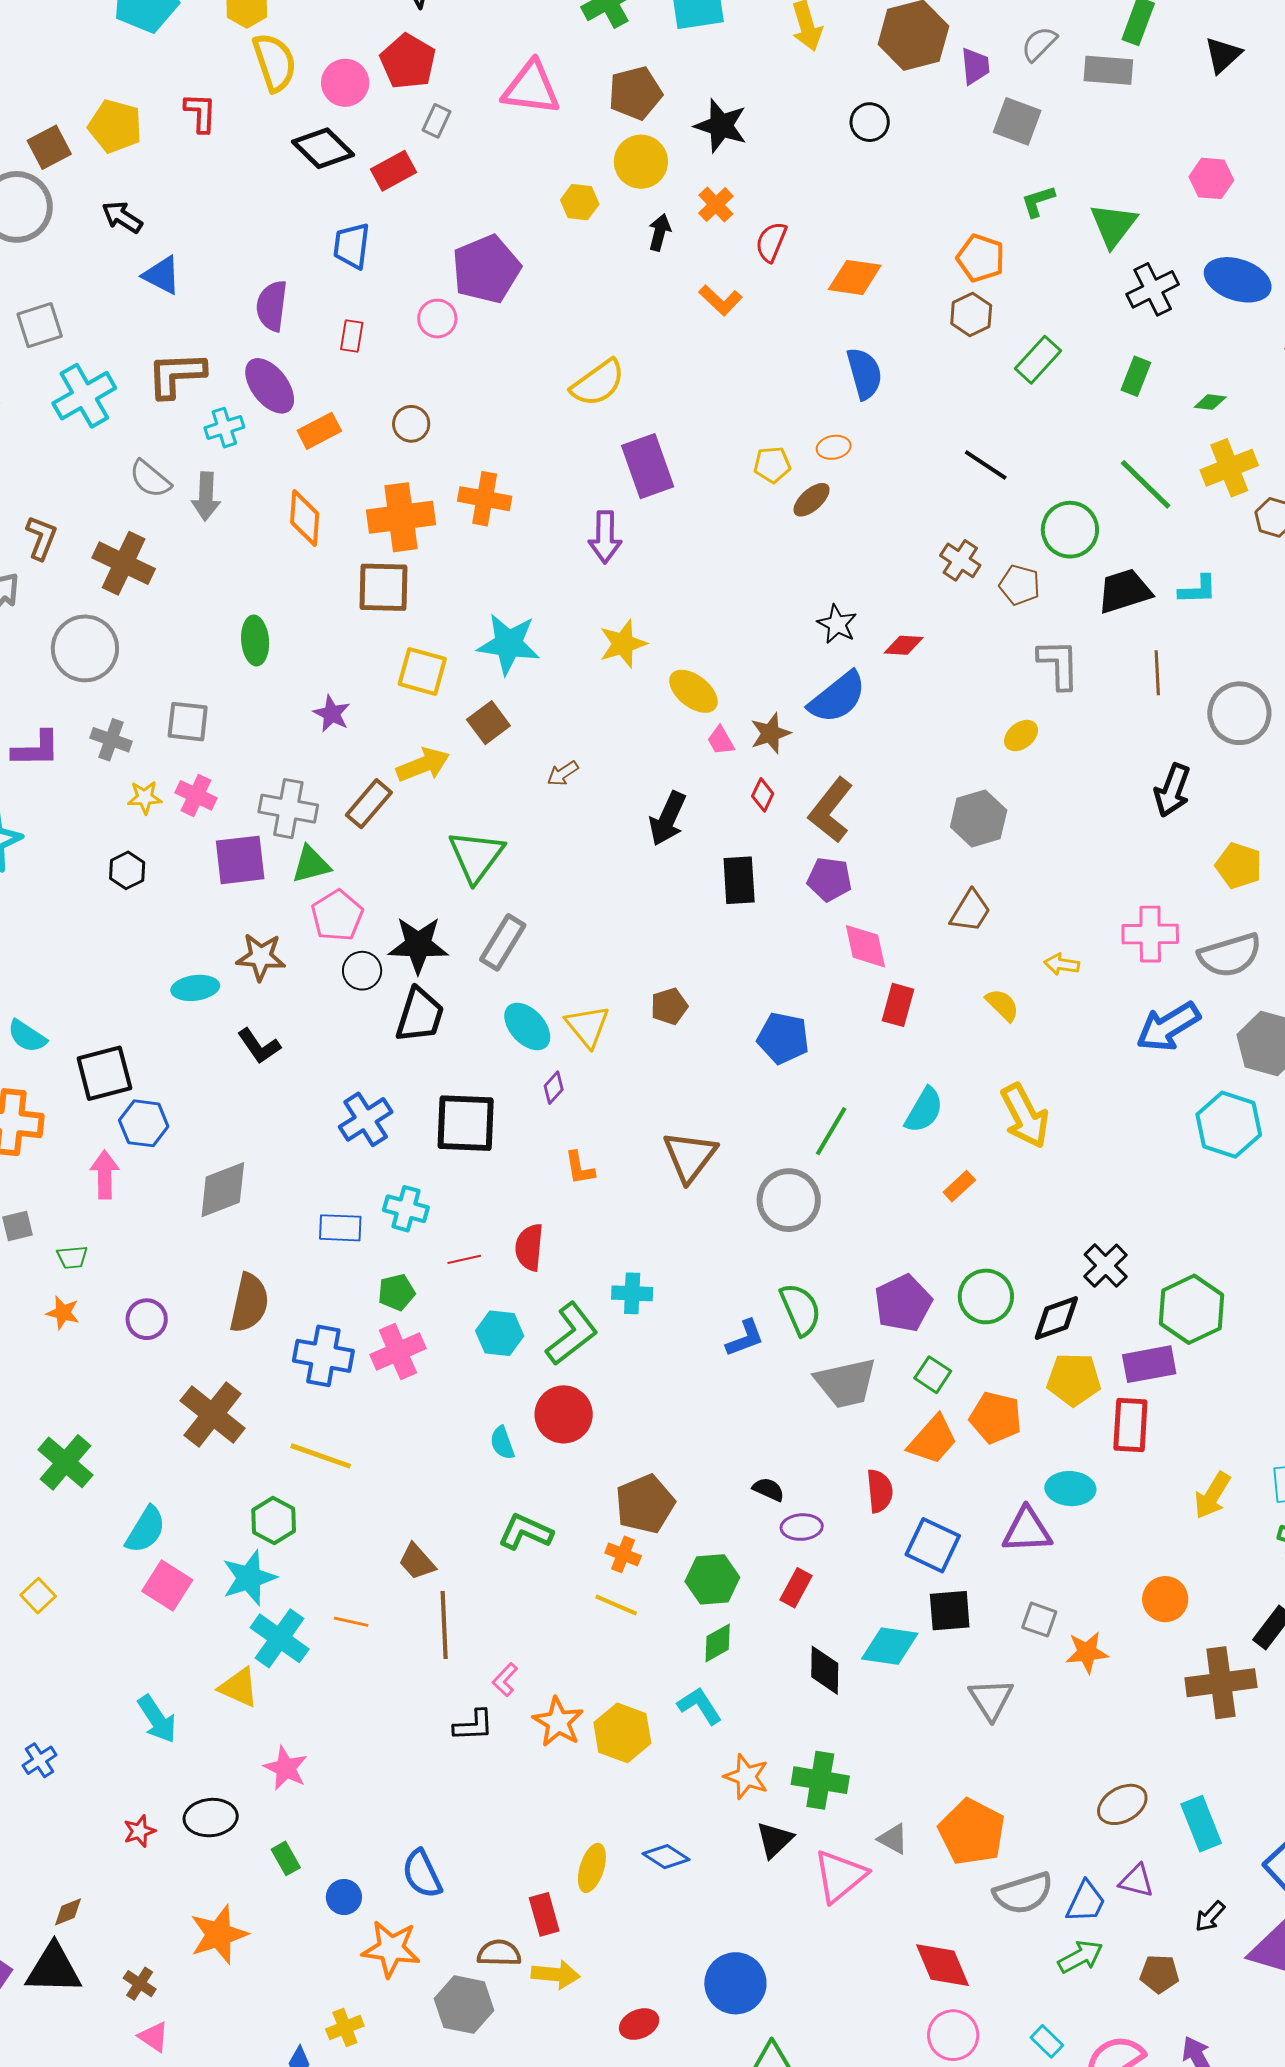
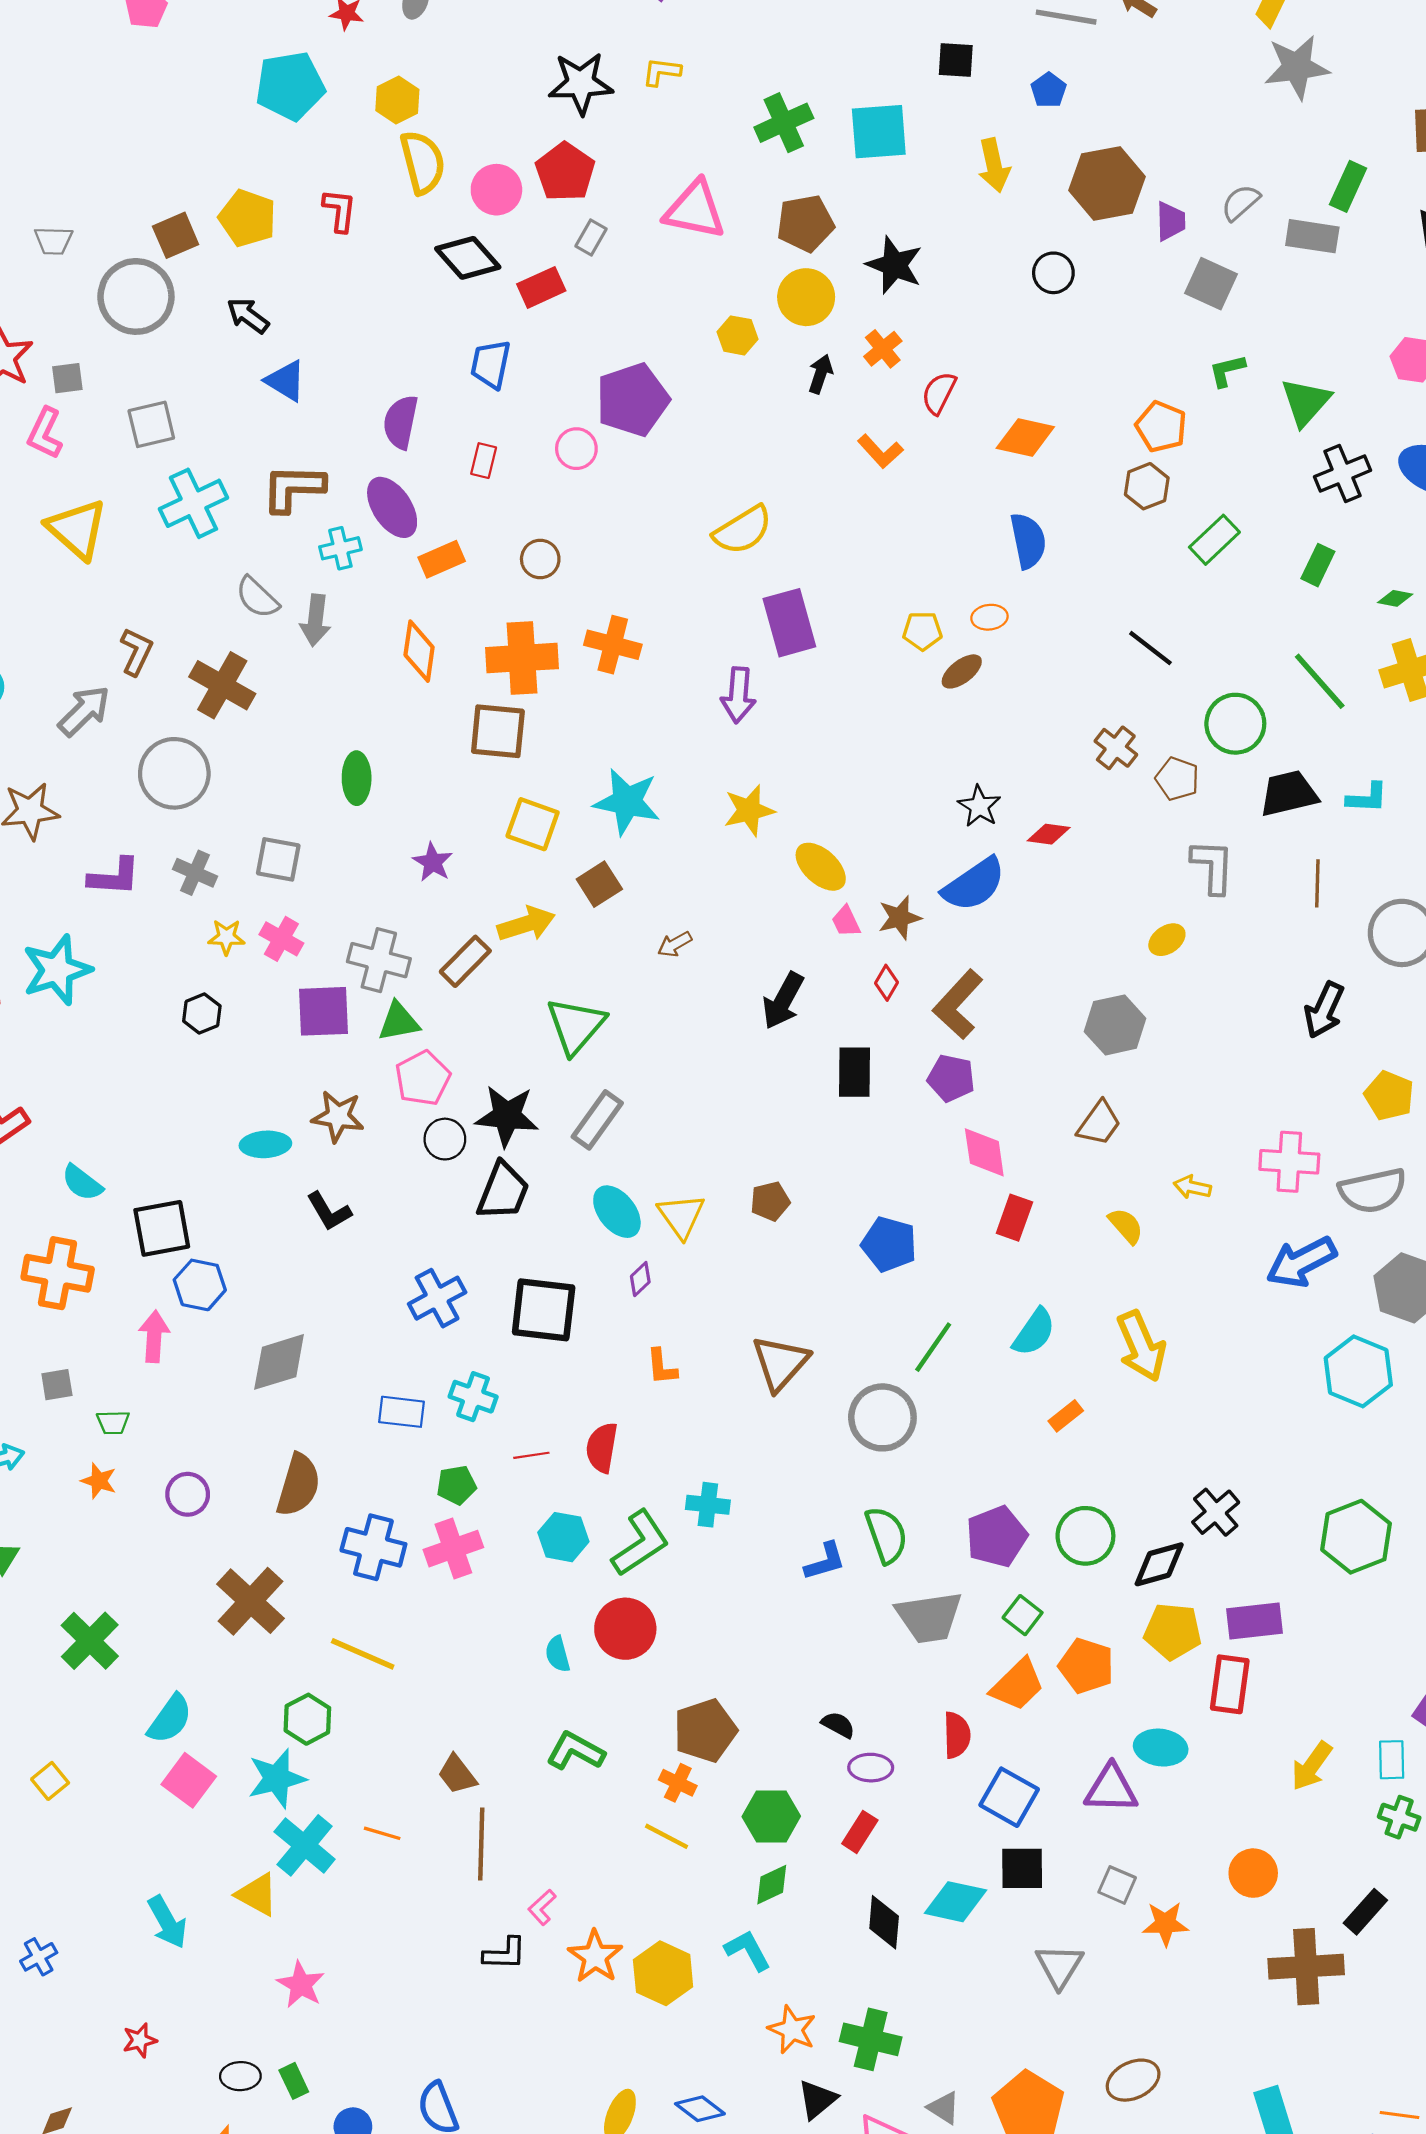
green hexagon: (1192, 1309) -> (1356, 1537), moved
brown ellipse: (1122, 1804) -> (1133, 2080), moved
black ellipse: (211, 1818) -> (240, 2076), moved, size x0.7

